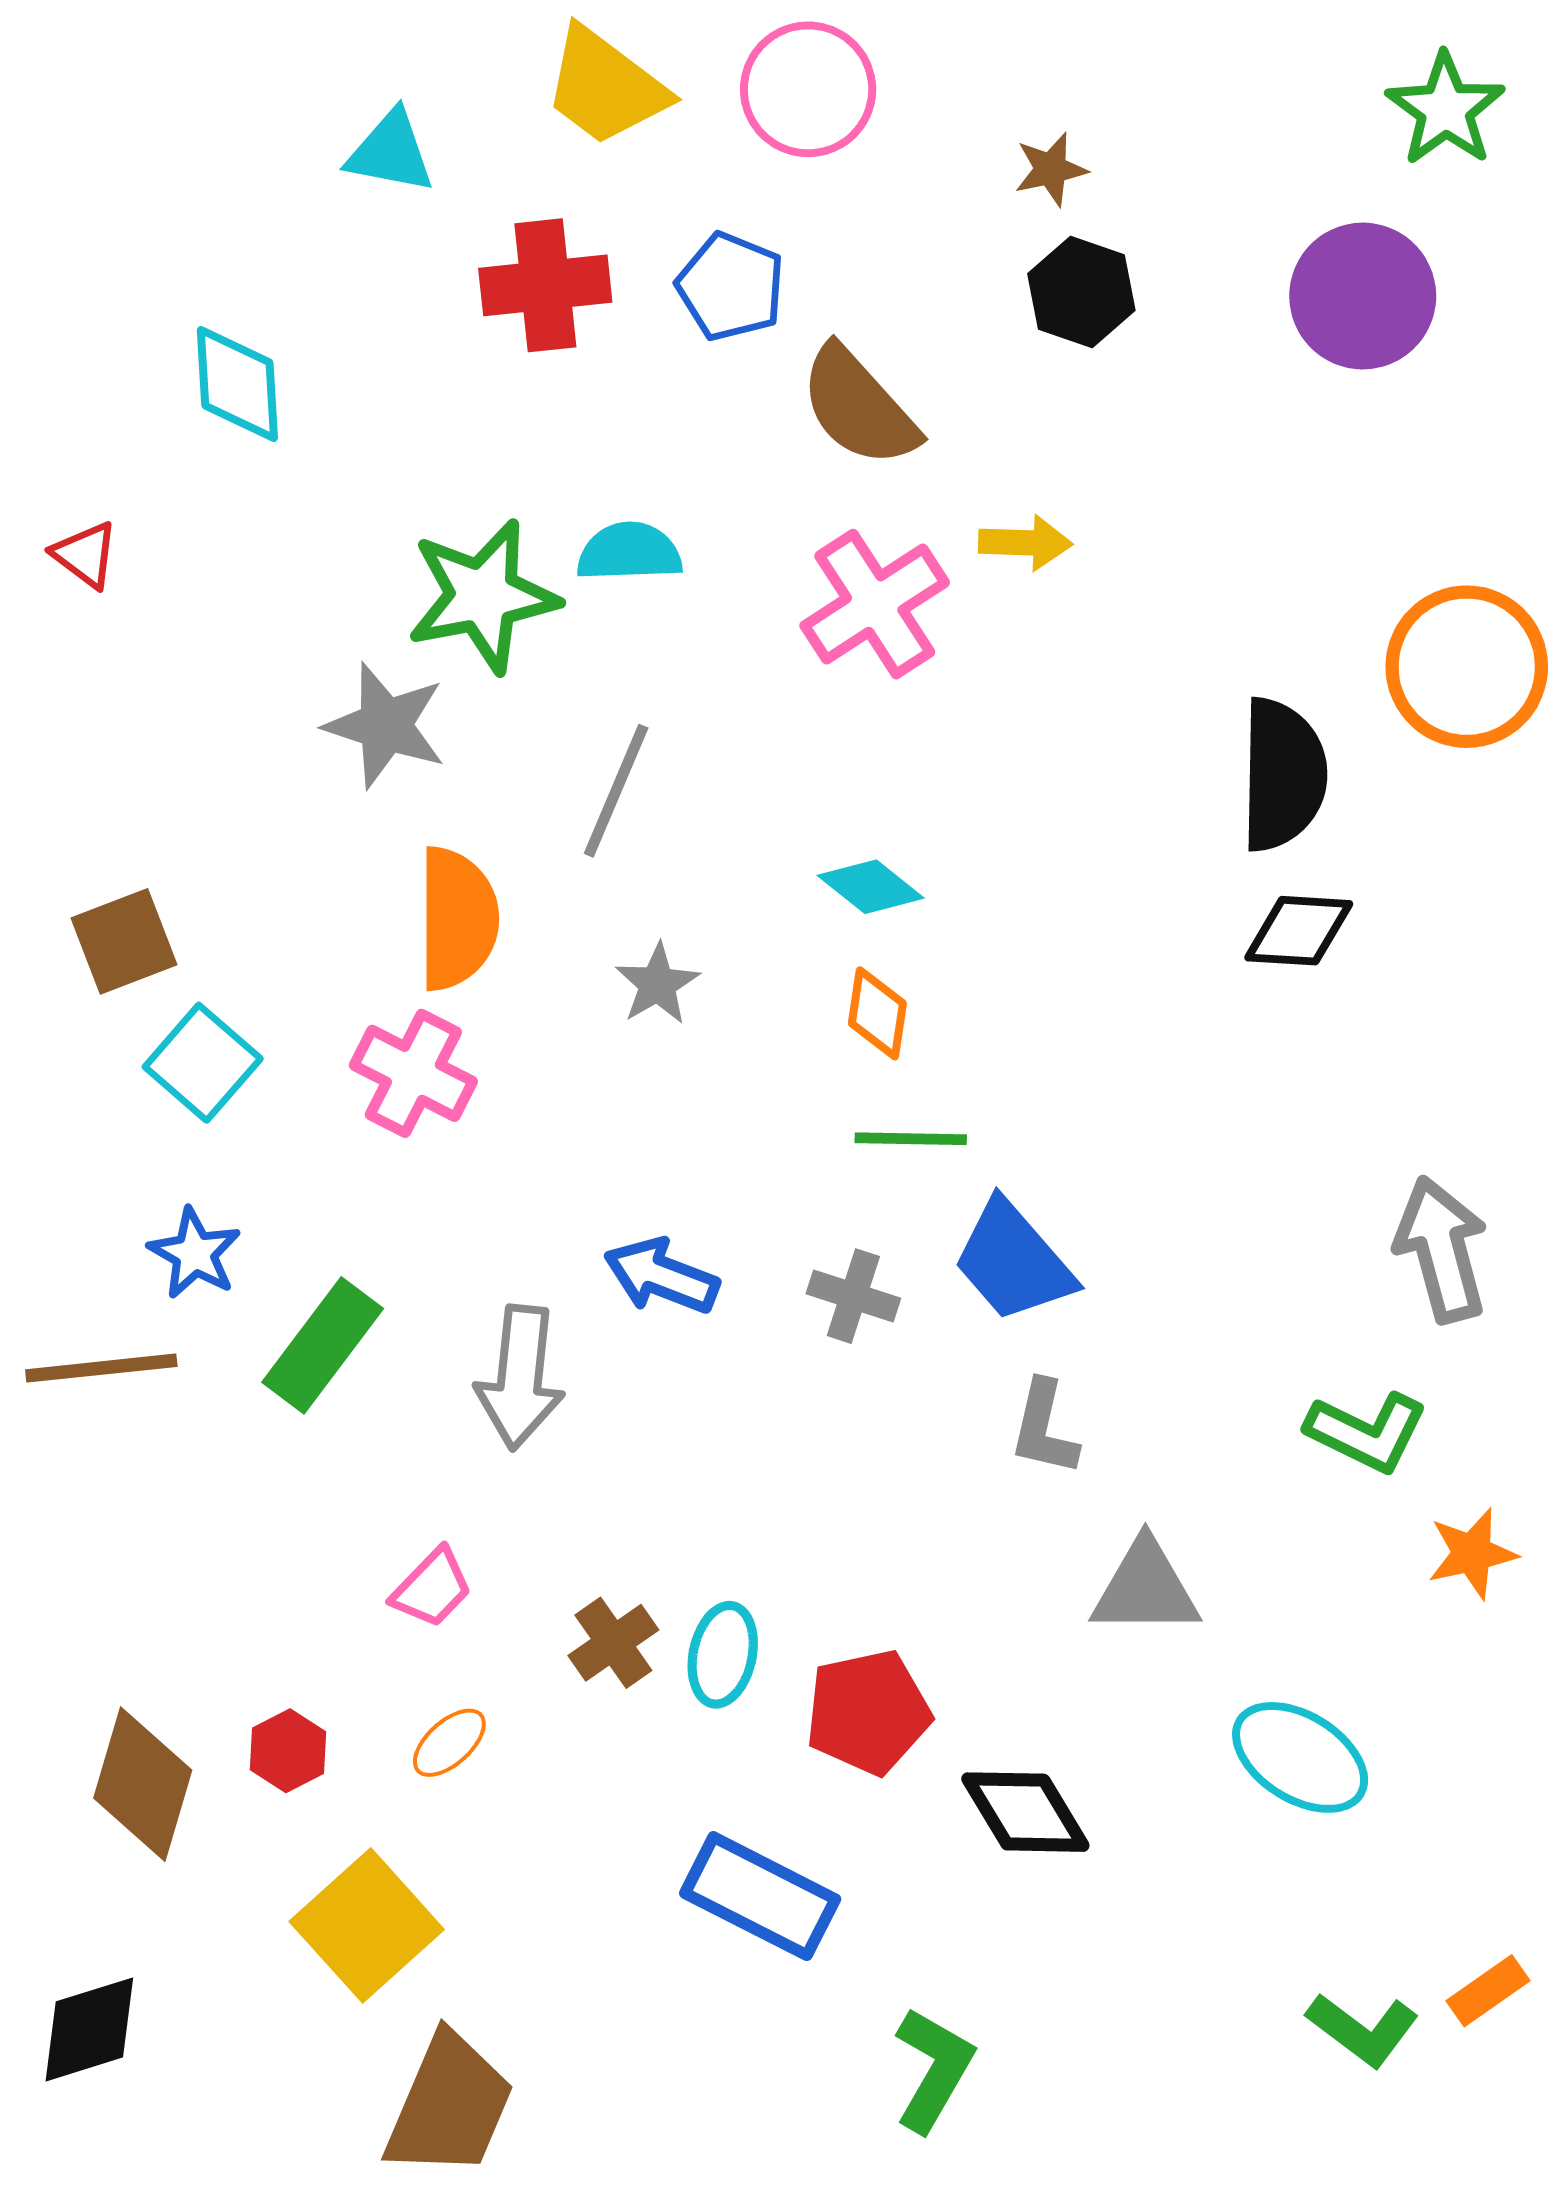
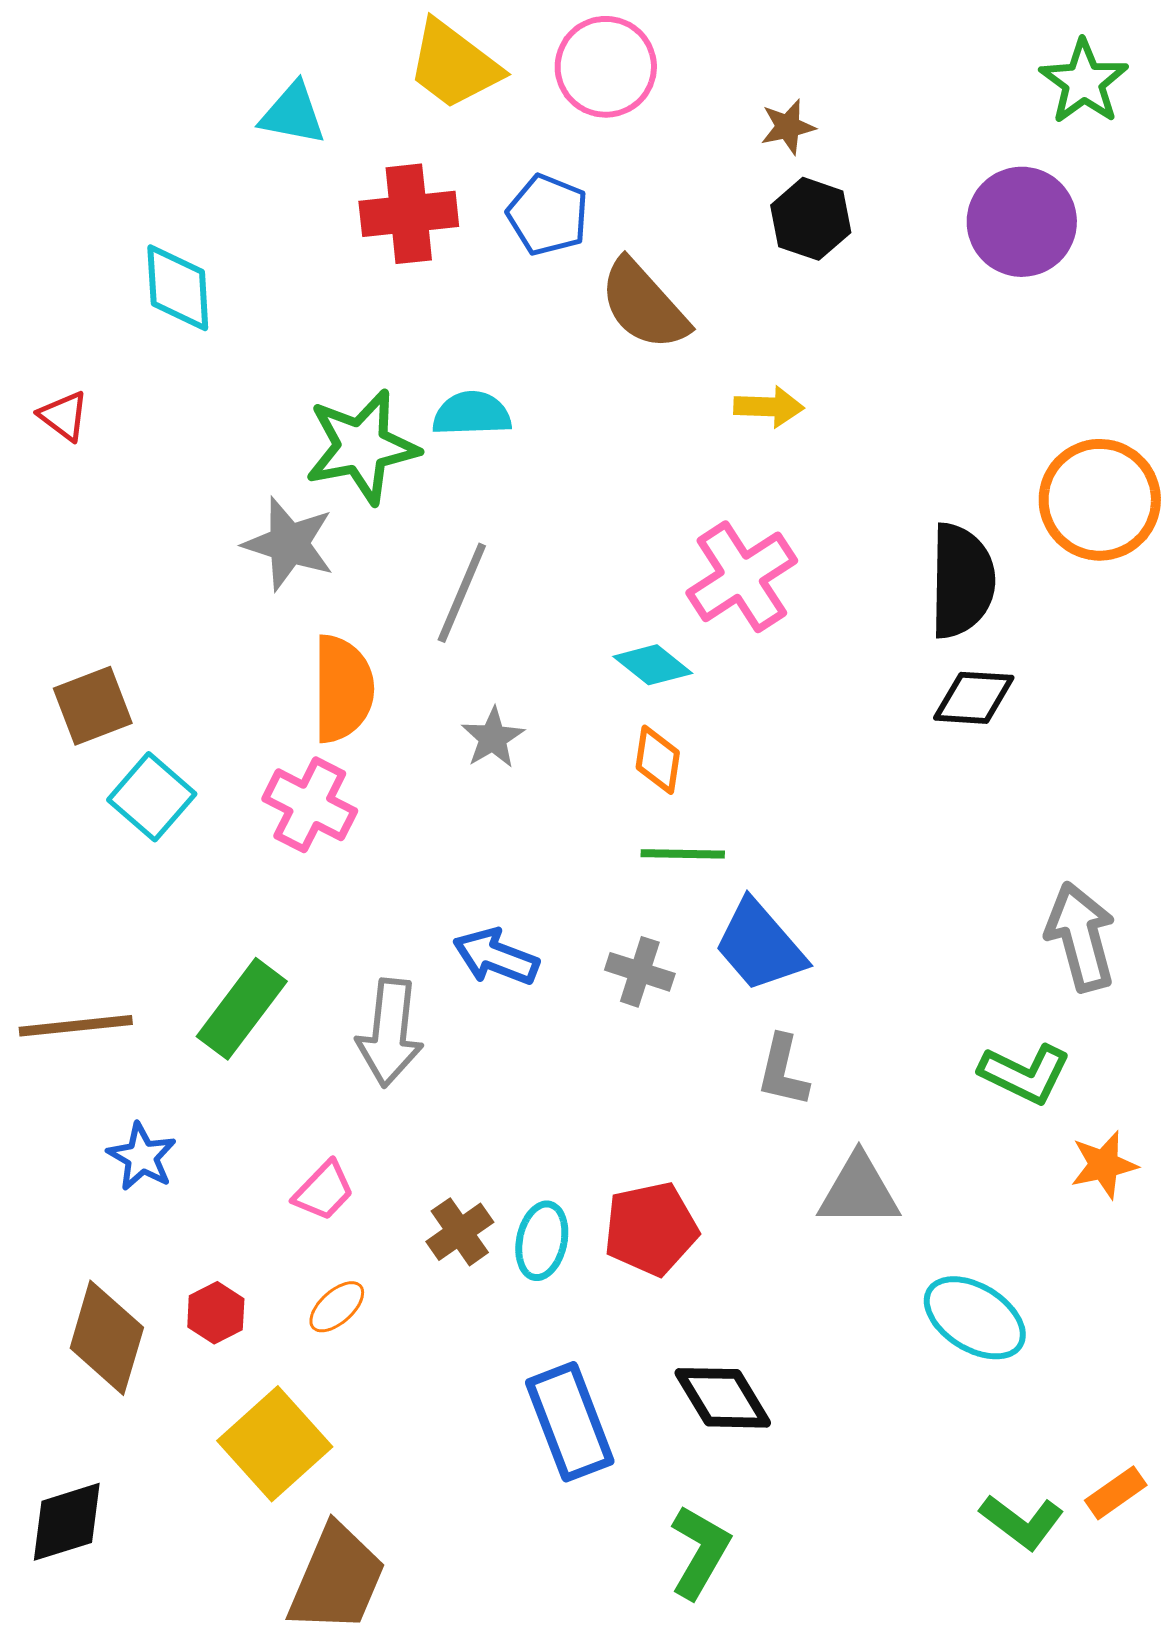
pink cross: (875, 604) -> (742, 577), moved
blue star: (195, 1253) -> (142, 1157), moved
red pentagon: (868, 1712) -> (651, 1229), moved
black diamond: (1025, 1812) -> (723, 1398), moved
blue rectangle: (760, 1896) -> (570, 1422), turned 42

